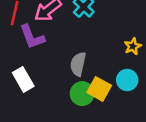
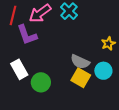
gray semicircle: (78, 64) -> (80, 62), moved, turned -78
green circle: (82, 94) -> (41, 82), moved

